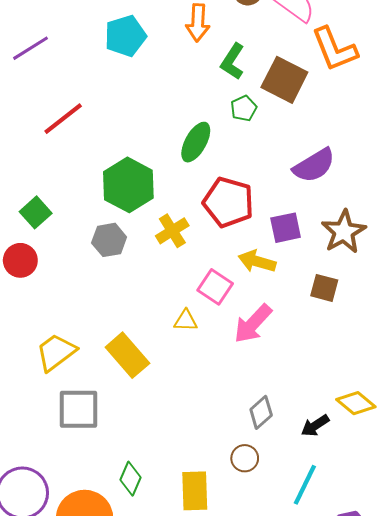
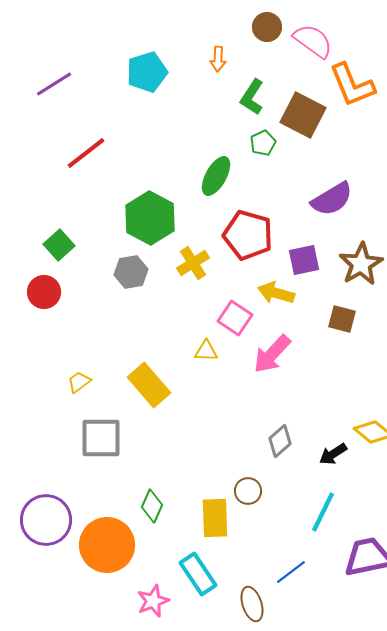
orange arrow: (198, 23) -> (218, 59), size x0.7
yellow trapezoid: (56, 352) -> (79, 382), size x0.6
brown circle: (245, 458) -> (248, 491), moved

